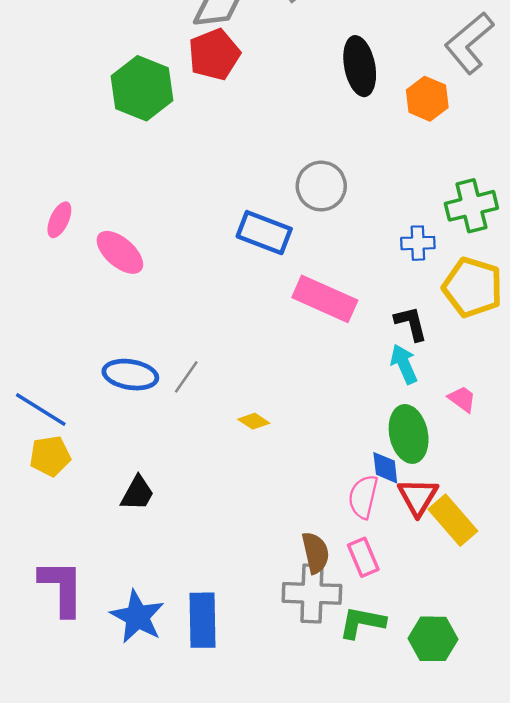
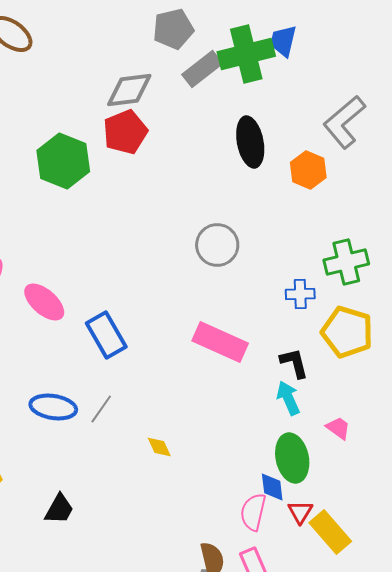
blue rectangle: (264, 233) -> (106, 335), moved, turned 39
yellow diamond: (254, 421) -> (159, 447), turned 32
red triangle: (418, 497) -> (300, 512), size x0.7

